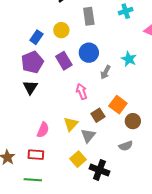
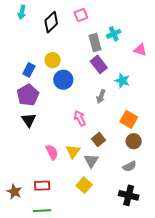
gray rectangle: (89, 16) -> (95, 43), moved
blue circle: (89, 53) -> (63, 80), moved
purple rectangle: (64, 61) -> (99, 64), moved
orange square: (118, 105) -> (129, 119), moved
pink semicircle: (43, 130) -> (52, 152), moved, turned -42
black cross: (99, 170) -> (129, 195), moved

